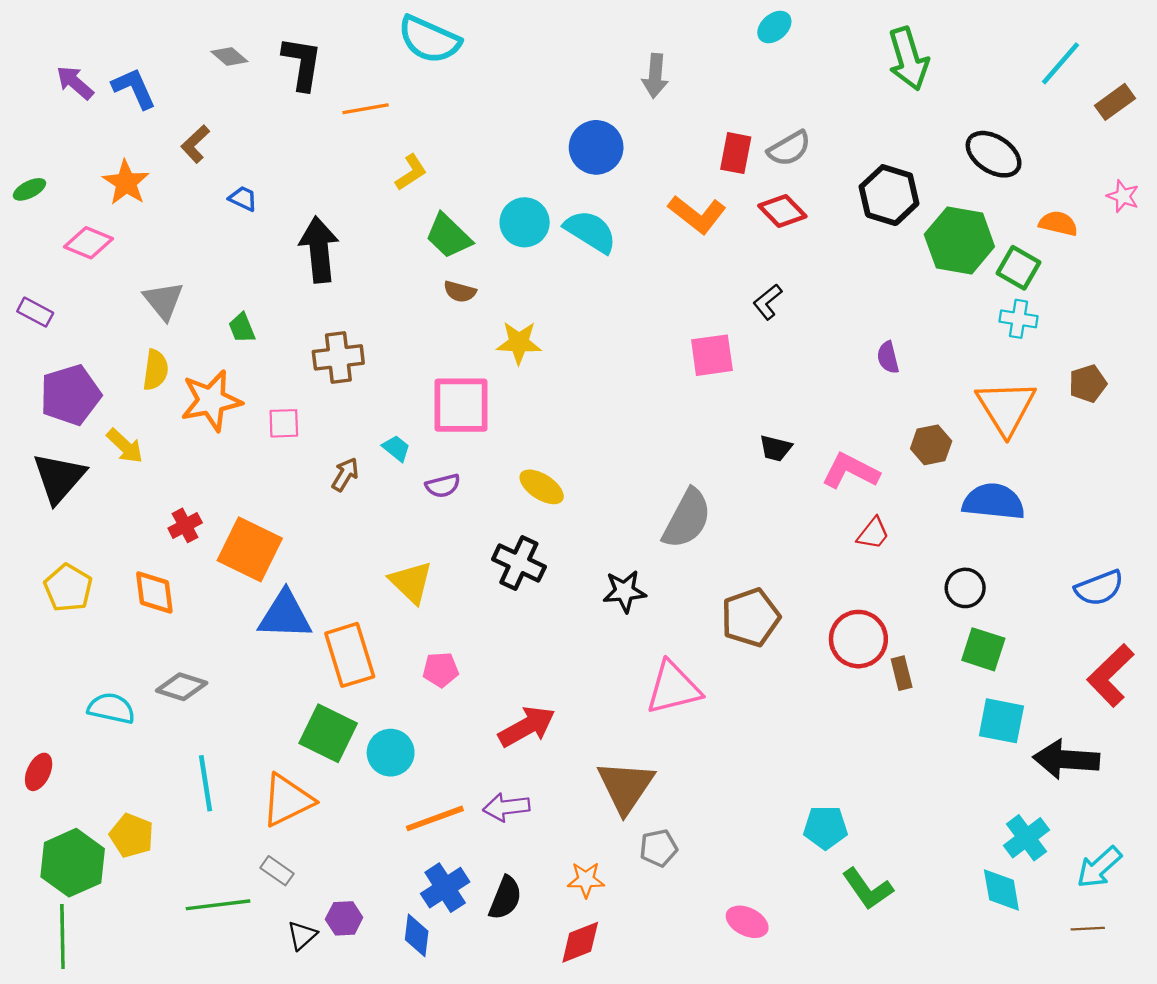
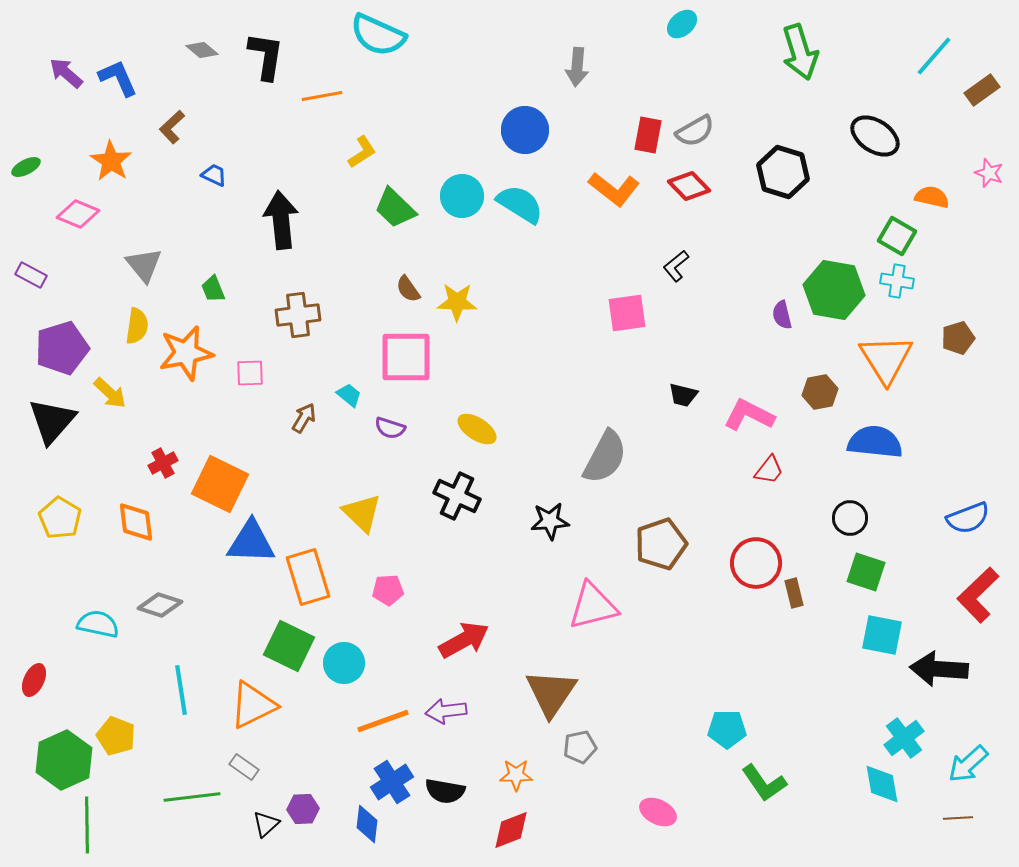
green hexagon: (959, 240) -> (834, 290), moved
brown semicircle: (460, 292) -> (408, 289), moved, turned 40
purple semicircle: (443, 486) -> (390, 428), turned 32
black semicircle: (505, 898) -> (445, 791), turned 78
green line: (62, 937) -> (87, 825), moved

